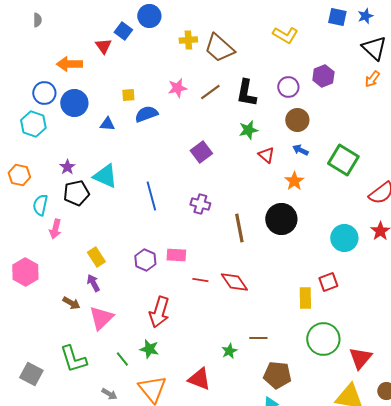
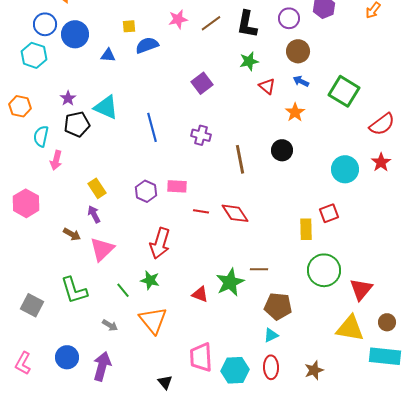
black circle: (281, 219) -> (282, 150), size x0.7
green star: (229, 351) -> (230, 282), size x1.8
red triangle: (199, 379) -> (200, 294), moved, size x0.7

